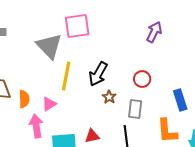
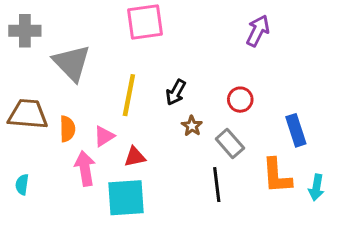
gray triangle: (49, 46) -> (72, 63), moved
black arrow: (98, 74) -> (176, 92), size x0.7
gray rectangle: (135, 109) -> (230, 144), turned -48
red triangle: (92, 136) -> (135, 157), moved

